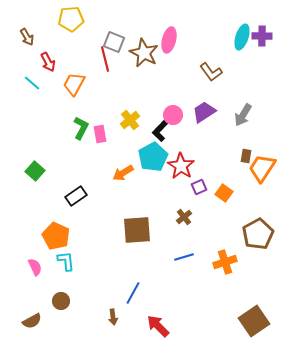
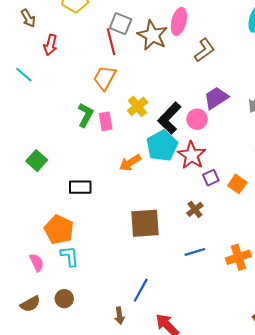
red arrow: (48, 62) -> (50, 45), turned 42
brown L-shape: (211, 72) -> (204, 50), moved, turned -90
cyan line: (32, 83) -> (24, 75), moved
orange trapezoid: (74, 84) -> (105, 78), moved
pink circle: (173, 115) -> (197, 119), moved
black L-shape: (160, 131) -> (169, 118), size x1.4
black rectangle: (76, 196) -> (80, 187), turned 35
brown semicircle: (32, 321) -> (30, 304), moved

